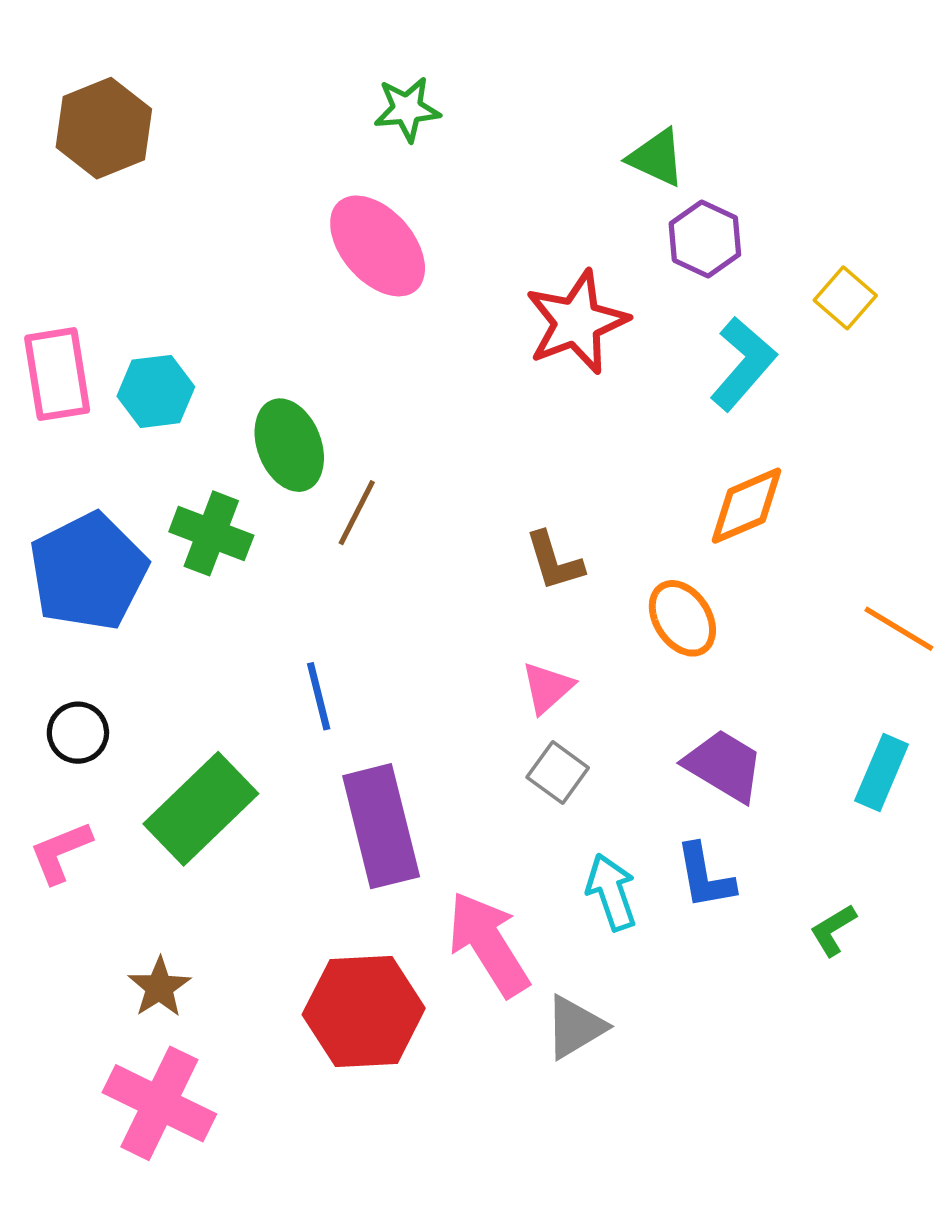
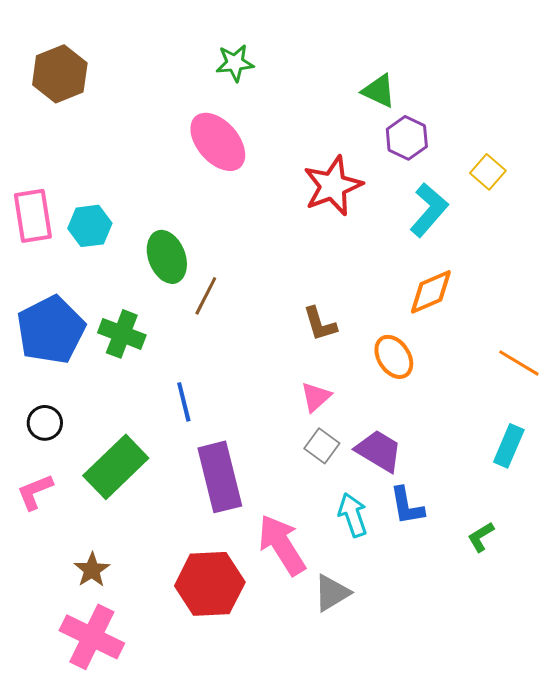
green cross: (211, 533) -> (122, 334), moved
purple trapezoid: (724, 766) -> (379, 451), moved

